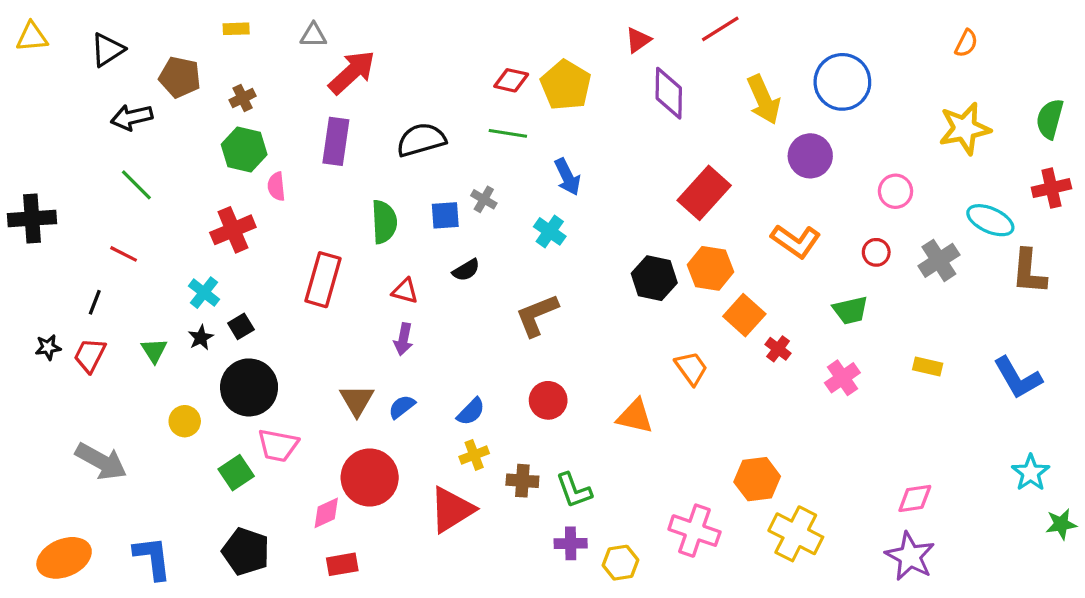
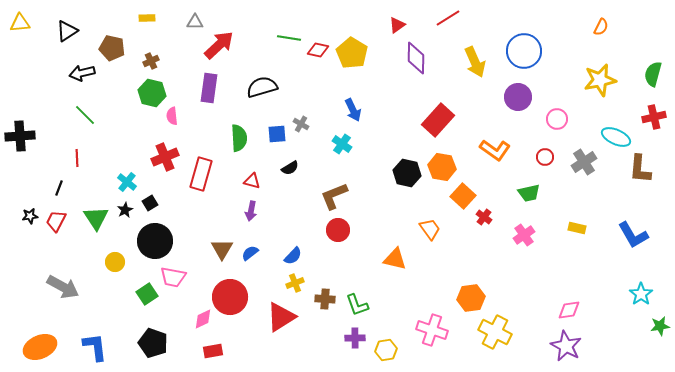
green line: (508, 133) -> (289, 38), moved
purple circle: (810, 156) -> (518, 97), moved
red cross: (233, 230) -> (165, 157), moved
red line: (124, 254) -> (77, 158), turned 60
green triangle: (154, 350) -> (96, 218), size x1.5
red circle: (548, 400) -> (338, 230), moved

